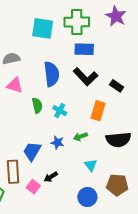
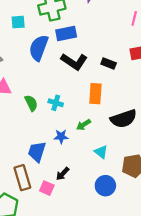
cyan square: (43, 28) -> (18, 22), size x0.6
blue semicircle: (52, 74) -> (39, 48), moved, turned -140

